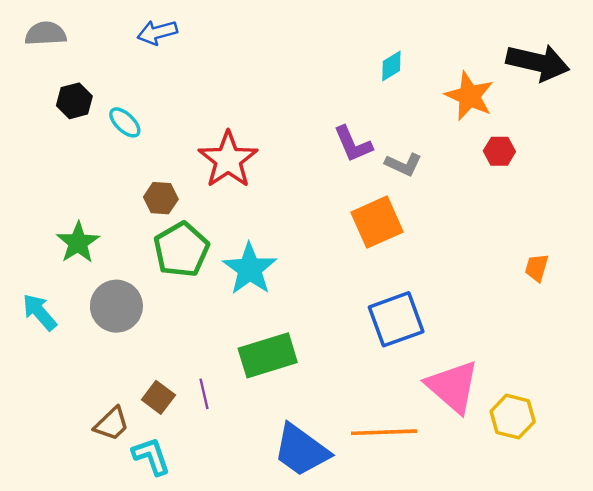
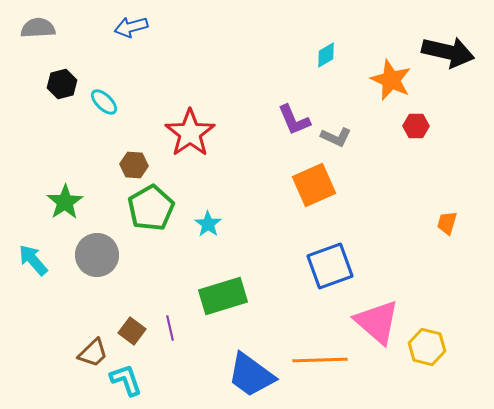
cyan star: (250, 269) -> (208, 224), size x0.6

